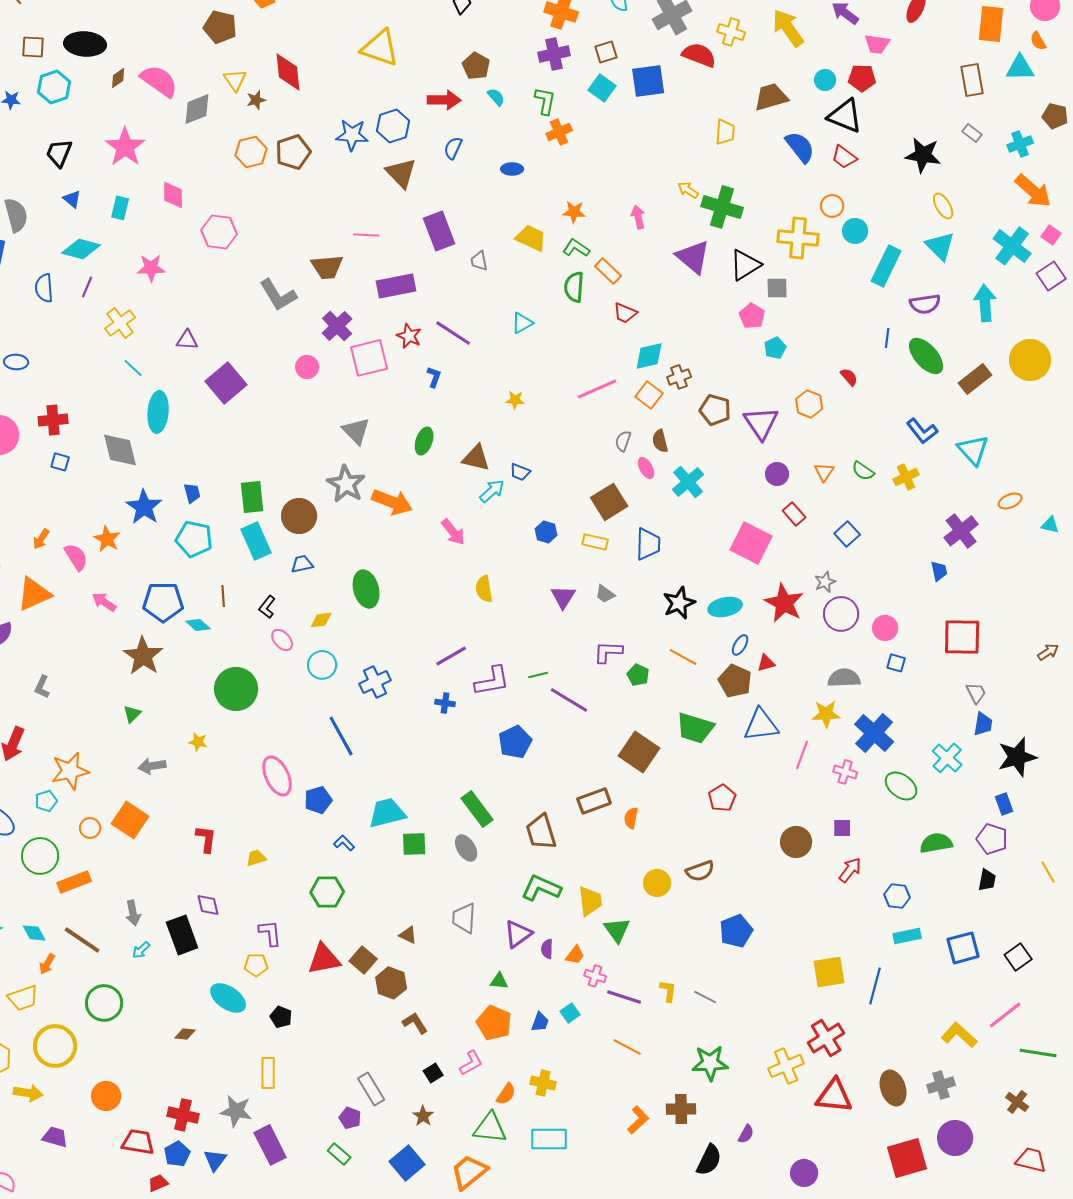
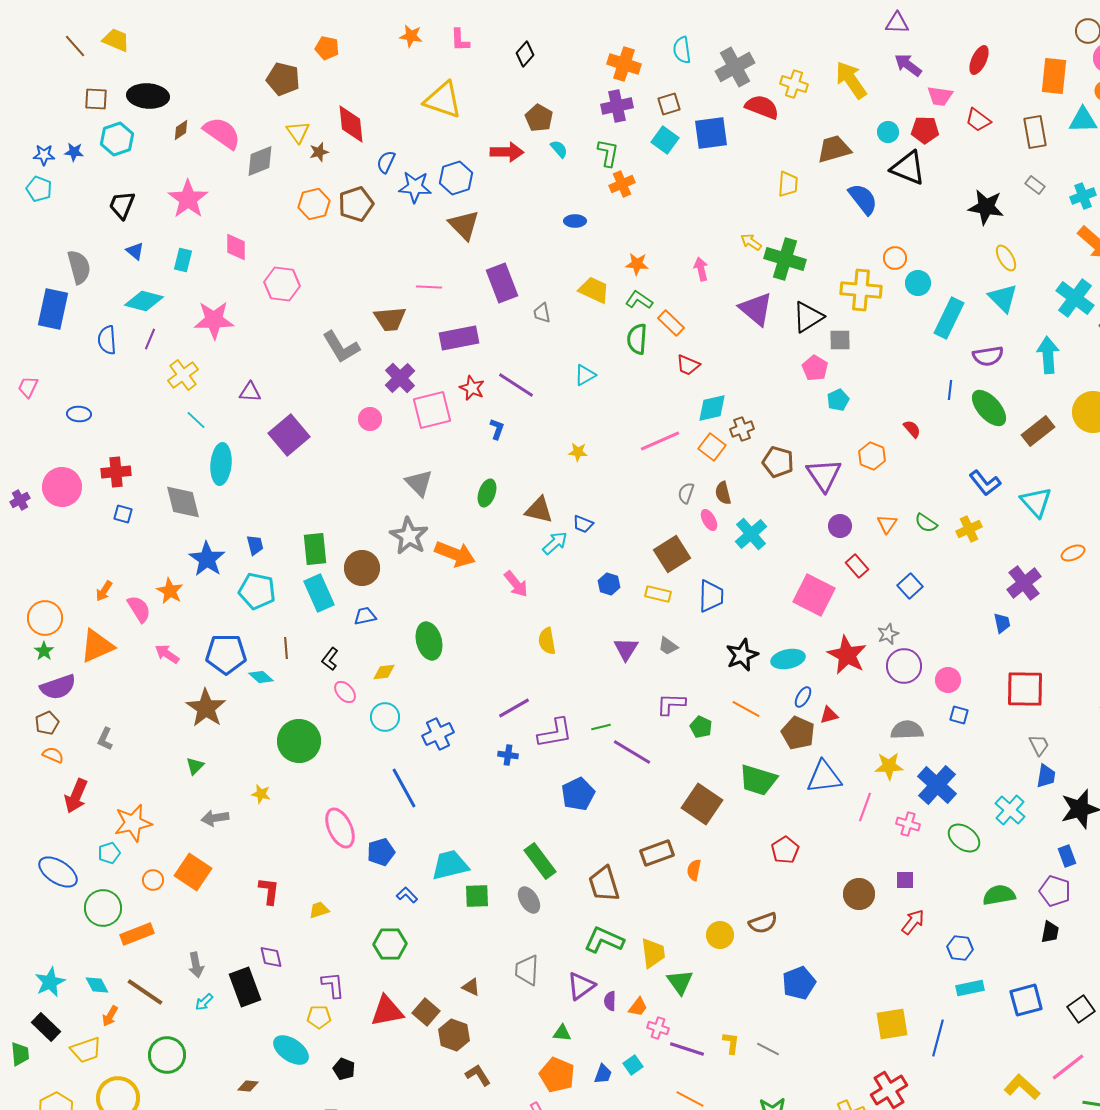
blue semicircle: (453, 148) -> (386, 162), moved
red trapezoid: (844, 157) -> (978, 120), moved
pink star: (151, 268) -> (214, 320), size x1.4

